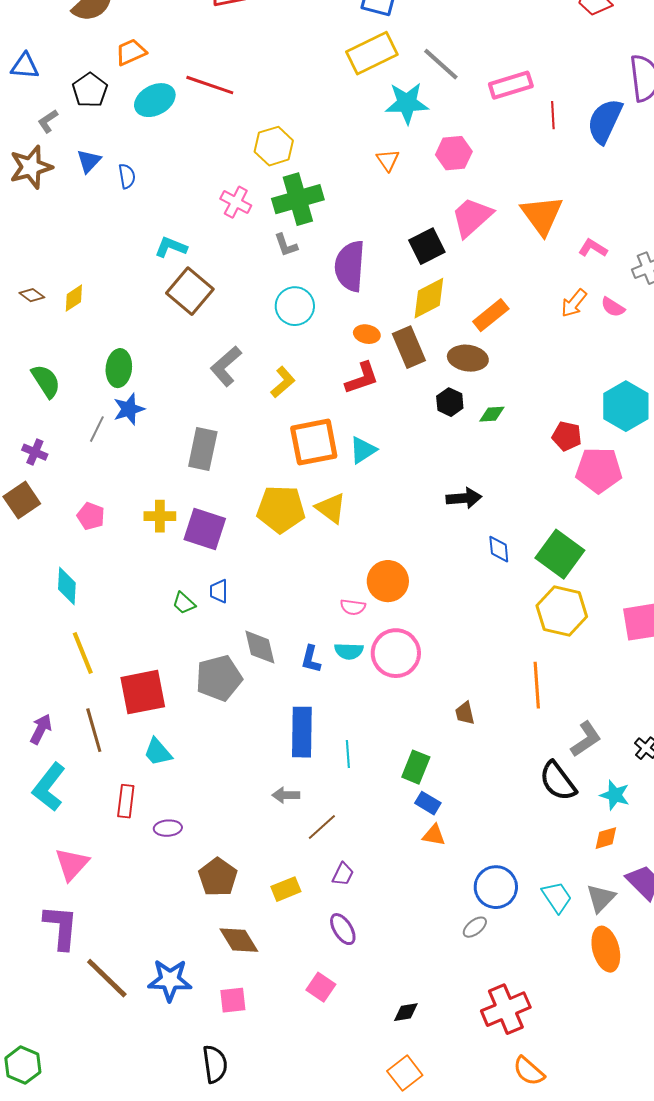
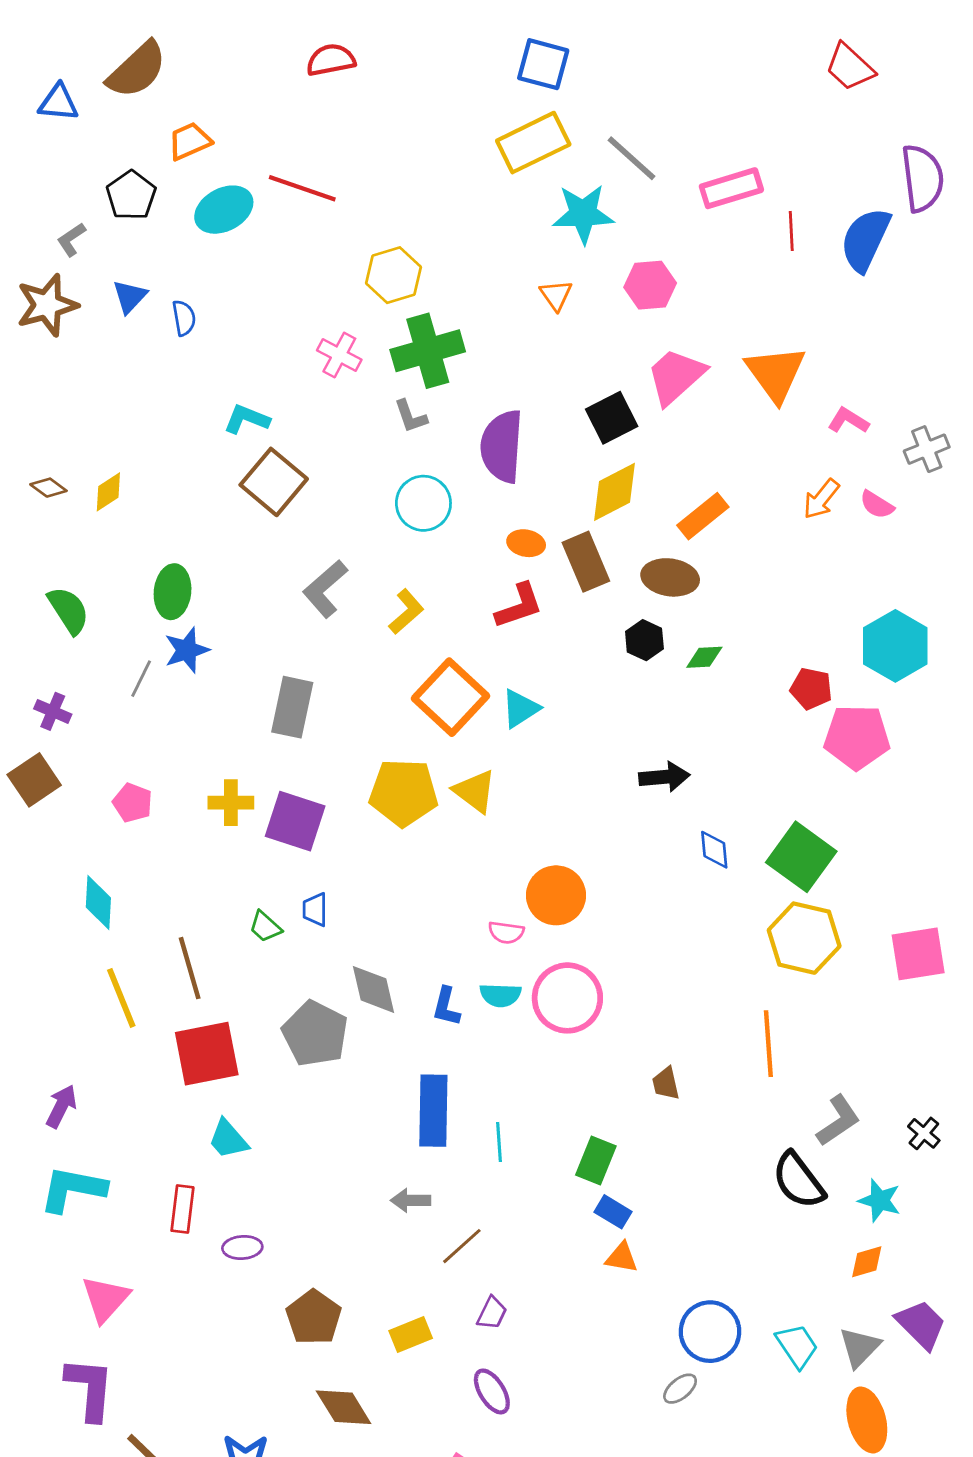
blue triangle: (25, 66) -> (58, 103), moved
orange square: (314, 442) -> (451, 697), turned -36
gray pentagon: (219, 678) -> (315, 1034), turned -30
brown line: (94, 730) -> (190, 968), moved
cyan L-shape: (49, 787) -> (73, 1189), turned 63

